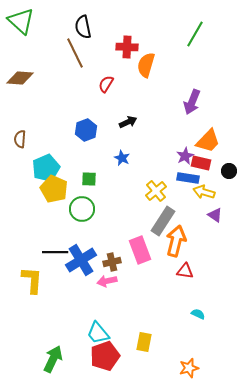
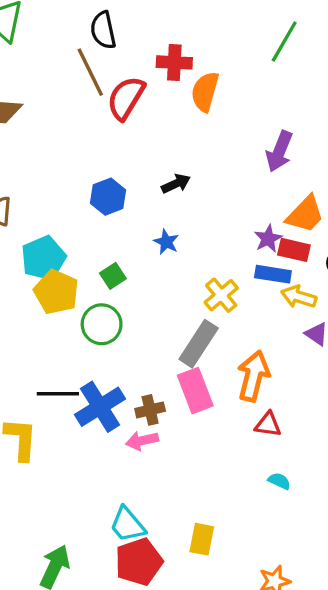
red semicircle: (106, 84) -> (126, 98), moved, size x1.6
green square: (89, 179) -> (113, 276), turned -35
gray rectangle: (163, 221) -> (199, 344), moved
cyan semicircle: (198, 314) -> (279, 481), moved

